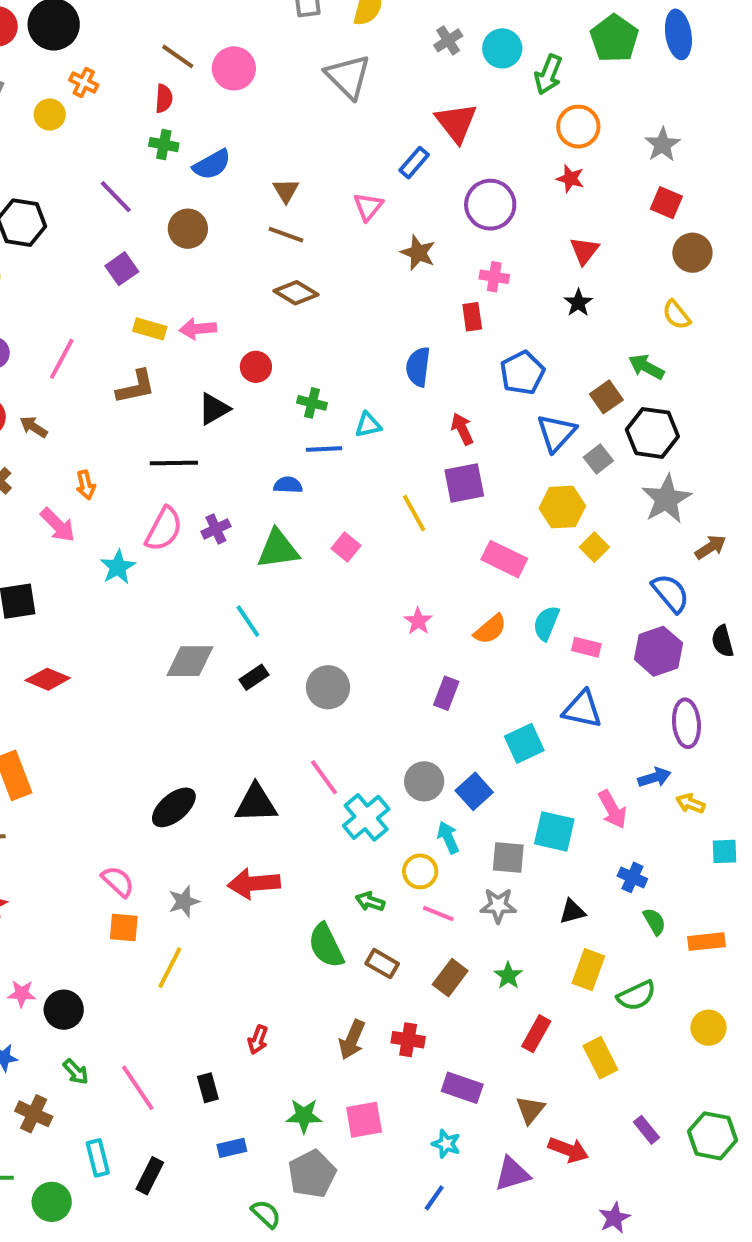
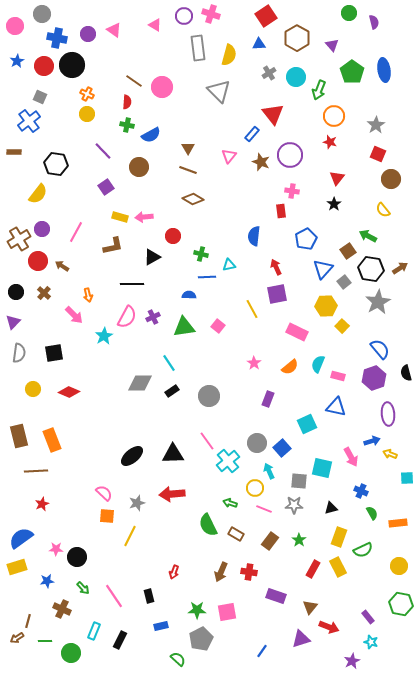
yellow circle: (50, 115) -> (87, 114), moved
brown star: (418, 253) -> (261, 162), moved
brown arrow: (710, 547) -> (400, 268), moved
yellow rectangle: (600, 1058) -> (338, 567), moved
green hexagon: (713, 1136) -> (401, 604), moved
cyan star: (446, 1144) -> (371, 642), moved
cyan rectangle: (98, 1158) -> (94, 631), turned 36

